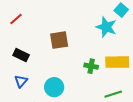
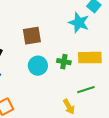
cyan circle: (54, 87) -> (38, 66), moved

